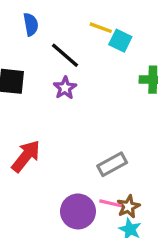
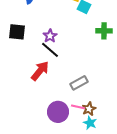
black line: (65, 55) -> (50, 50), moved
red arrow: (26, 156) -> (40, 71), moved

